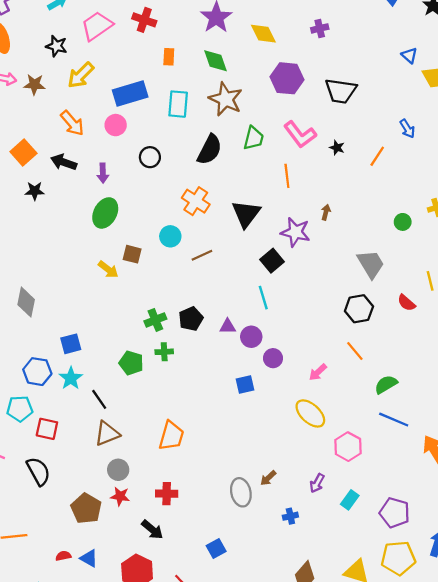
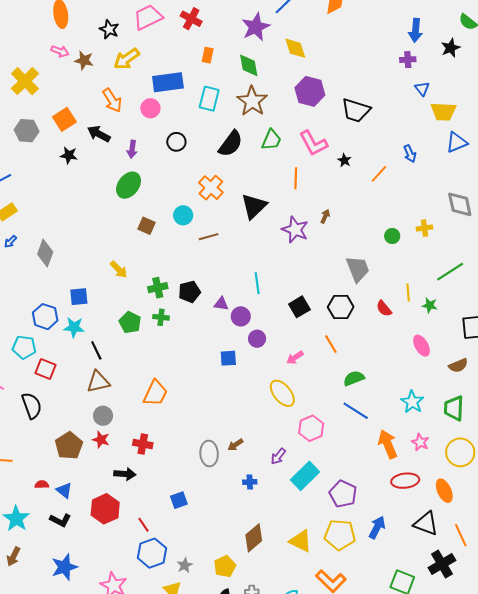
purple cross: (320, 28) -> (408, 60), moved
black square: (272, 261) -> (299, 307), moved
yellow arrow: (108, 269) -> (119, 270), moved
cyan star: (71, 378) -> (74, 327), turned 30
cyan rectangle: (350, 500) -> (305, 476), size x1.6
black arrow: (152, 530) -> (125, 474), turned -45

